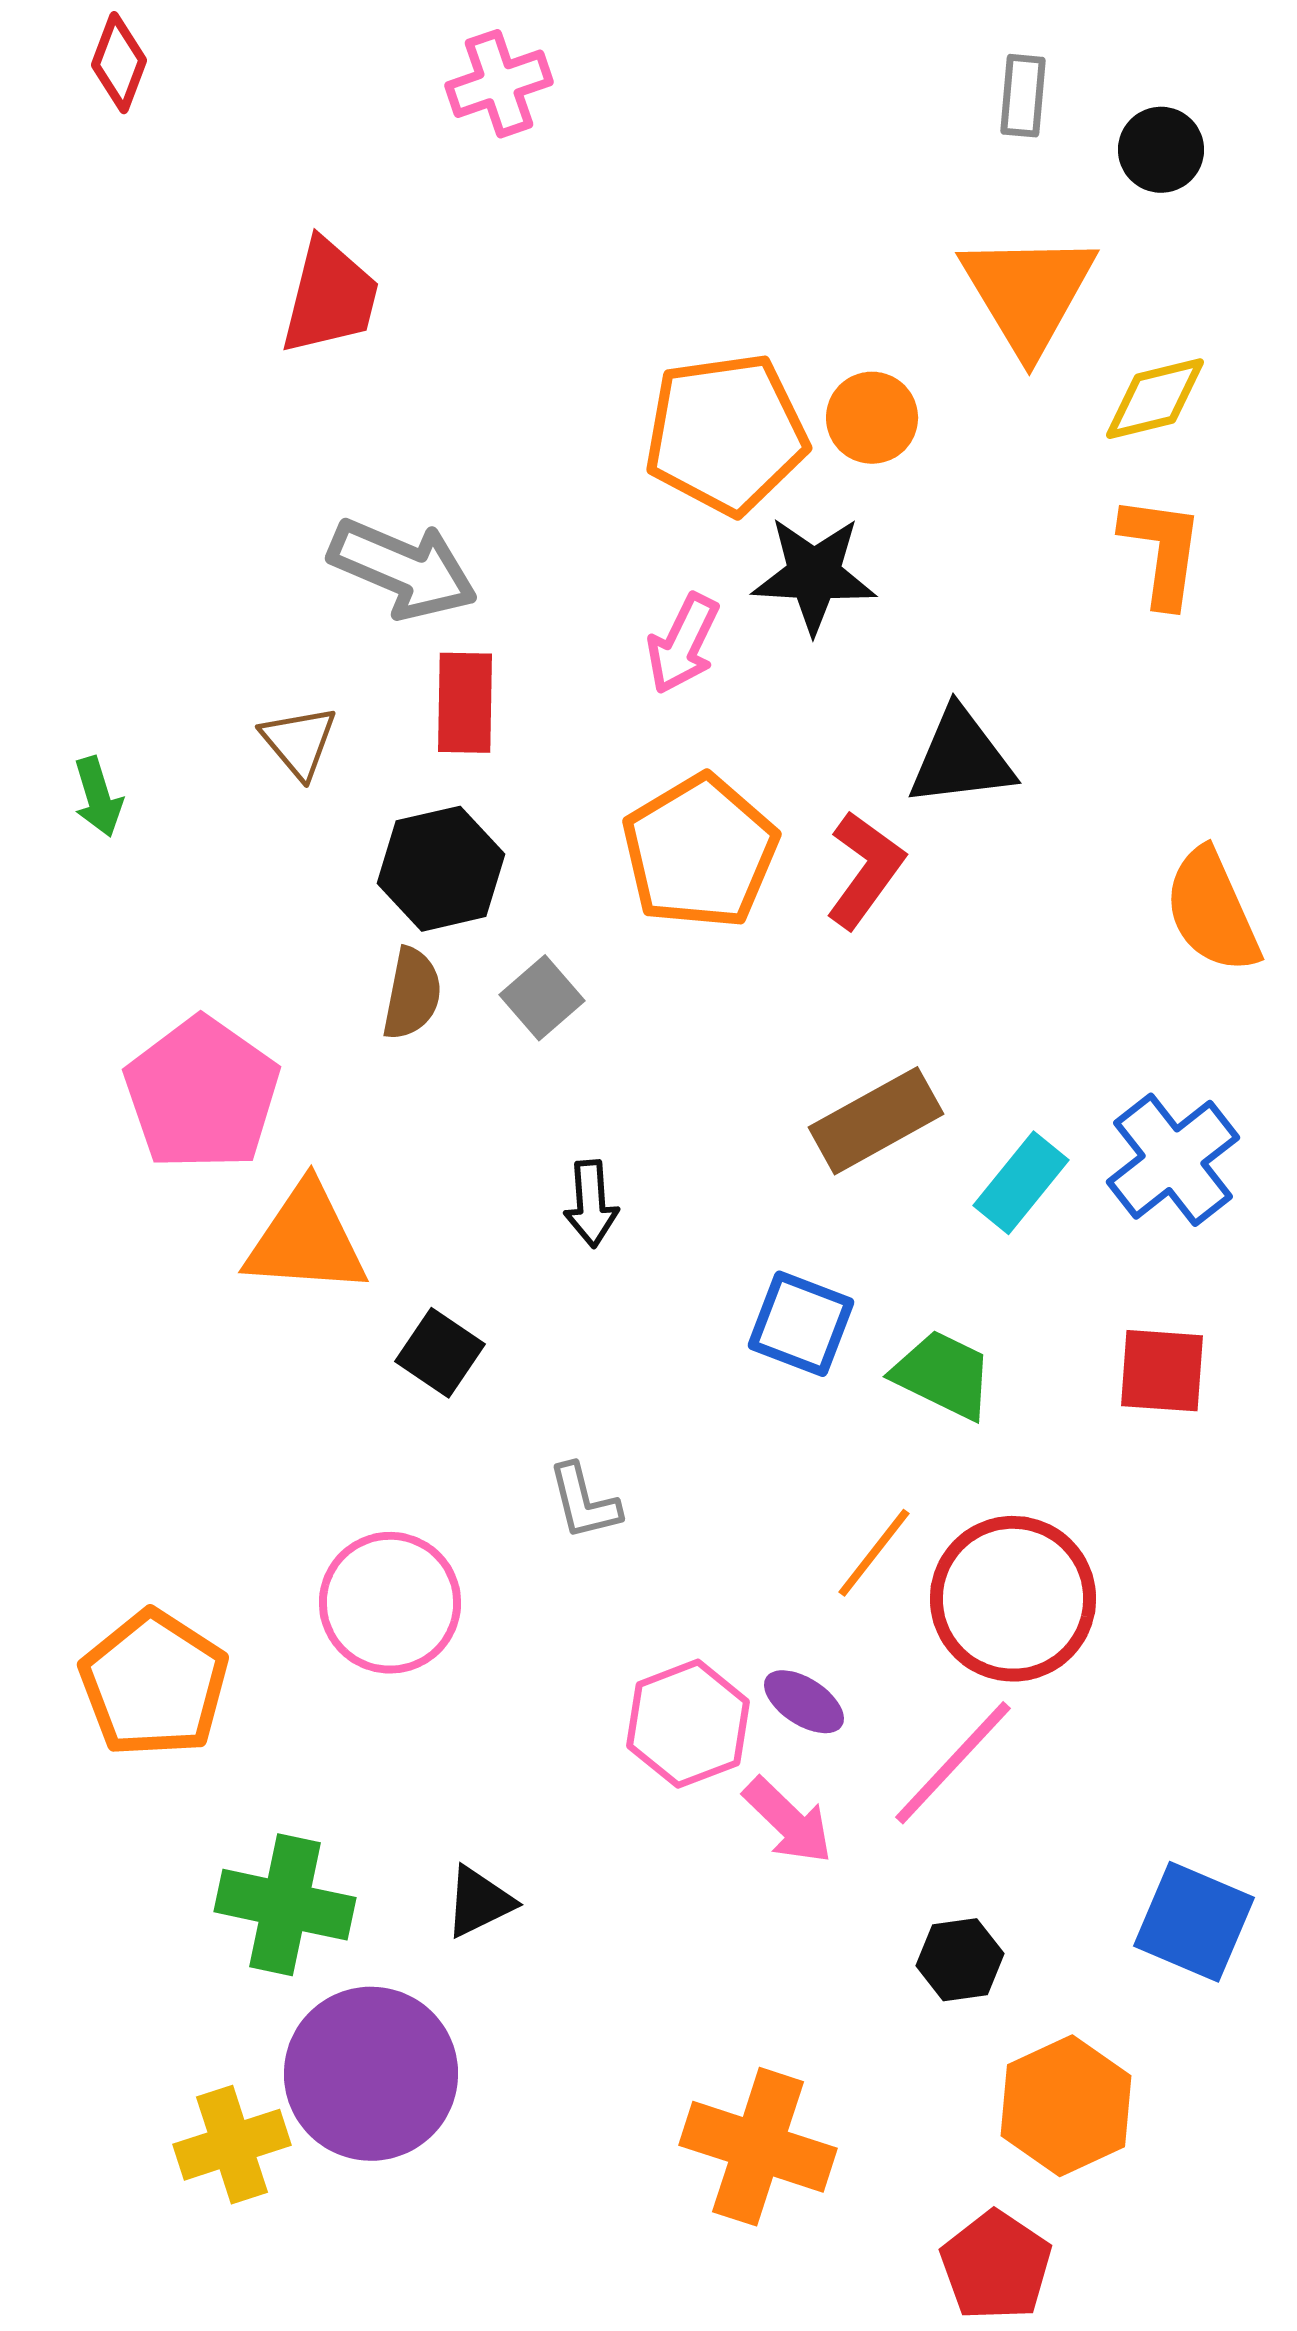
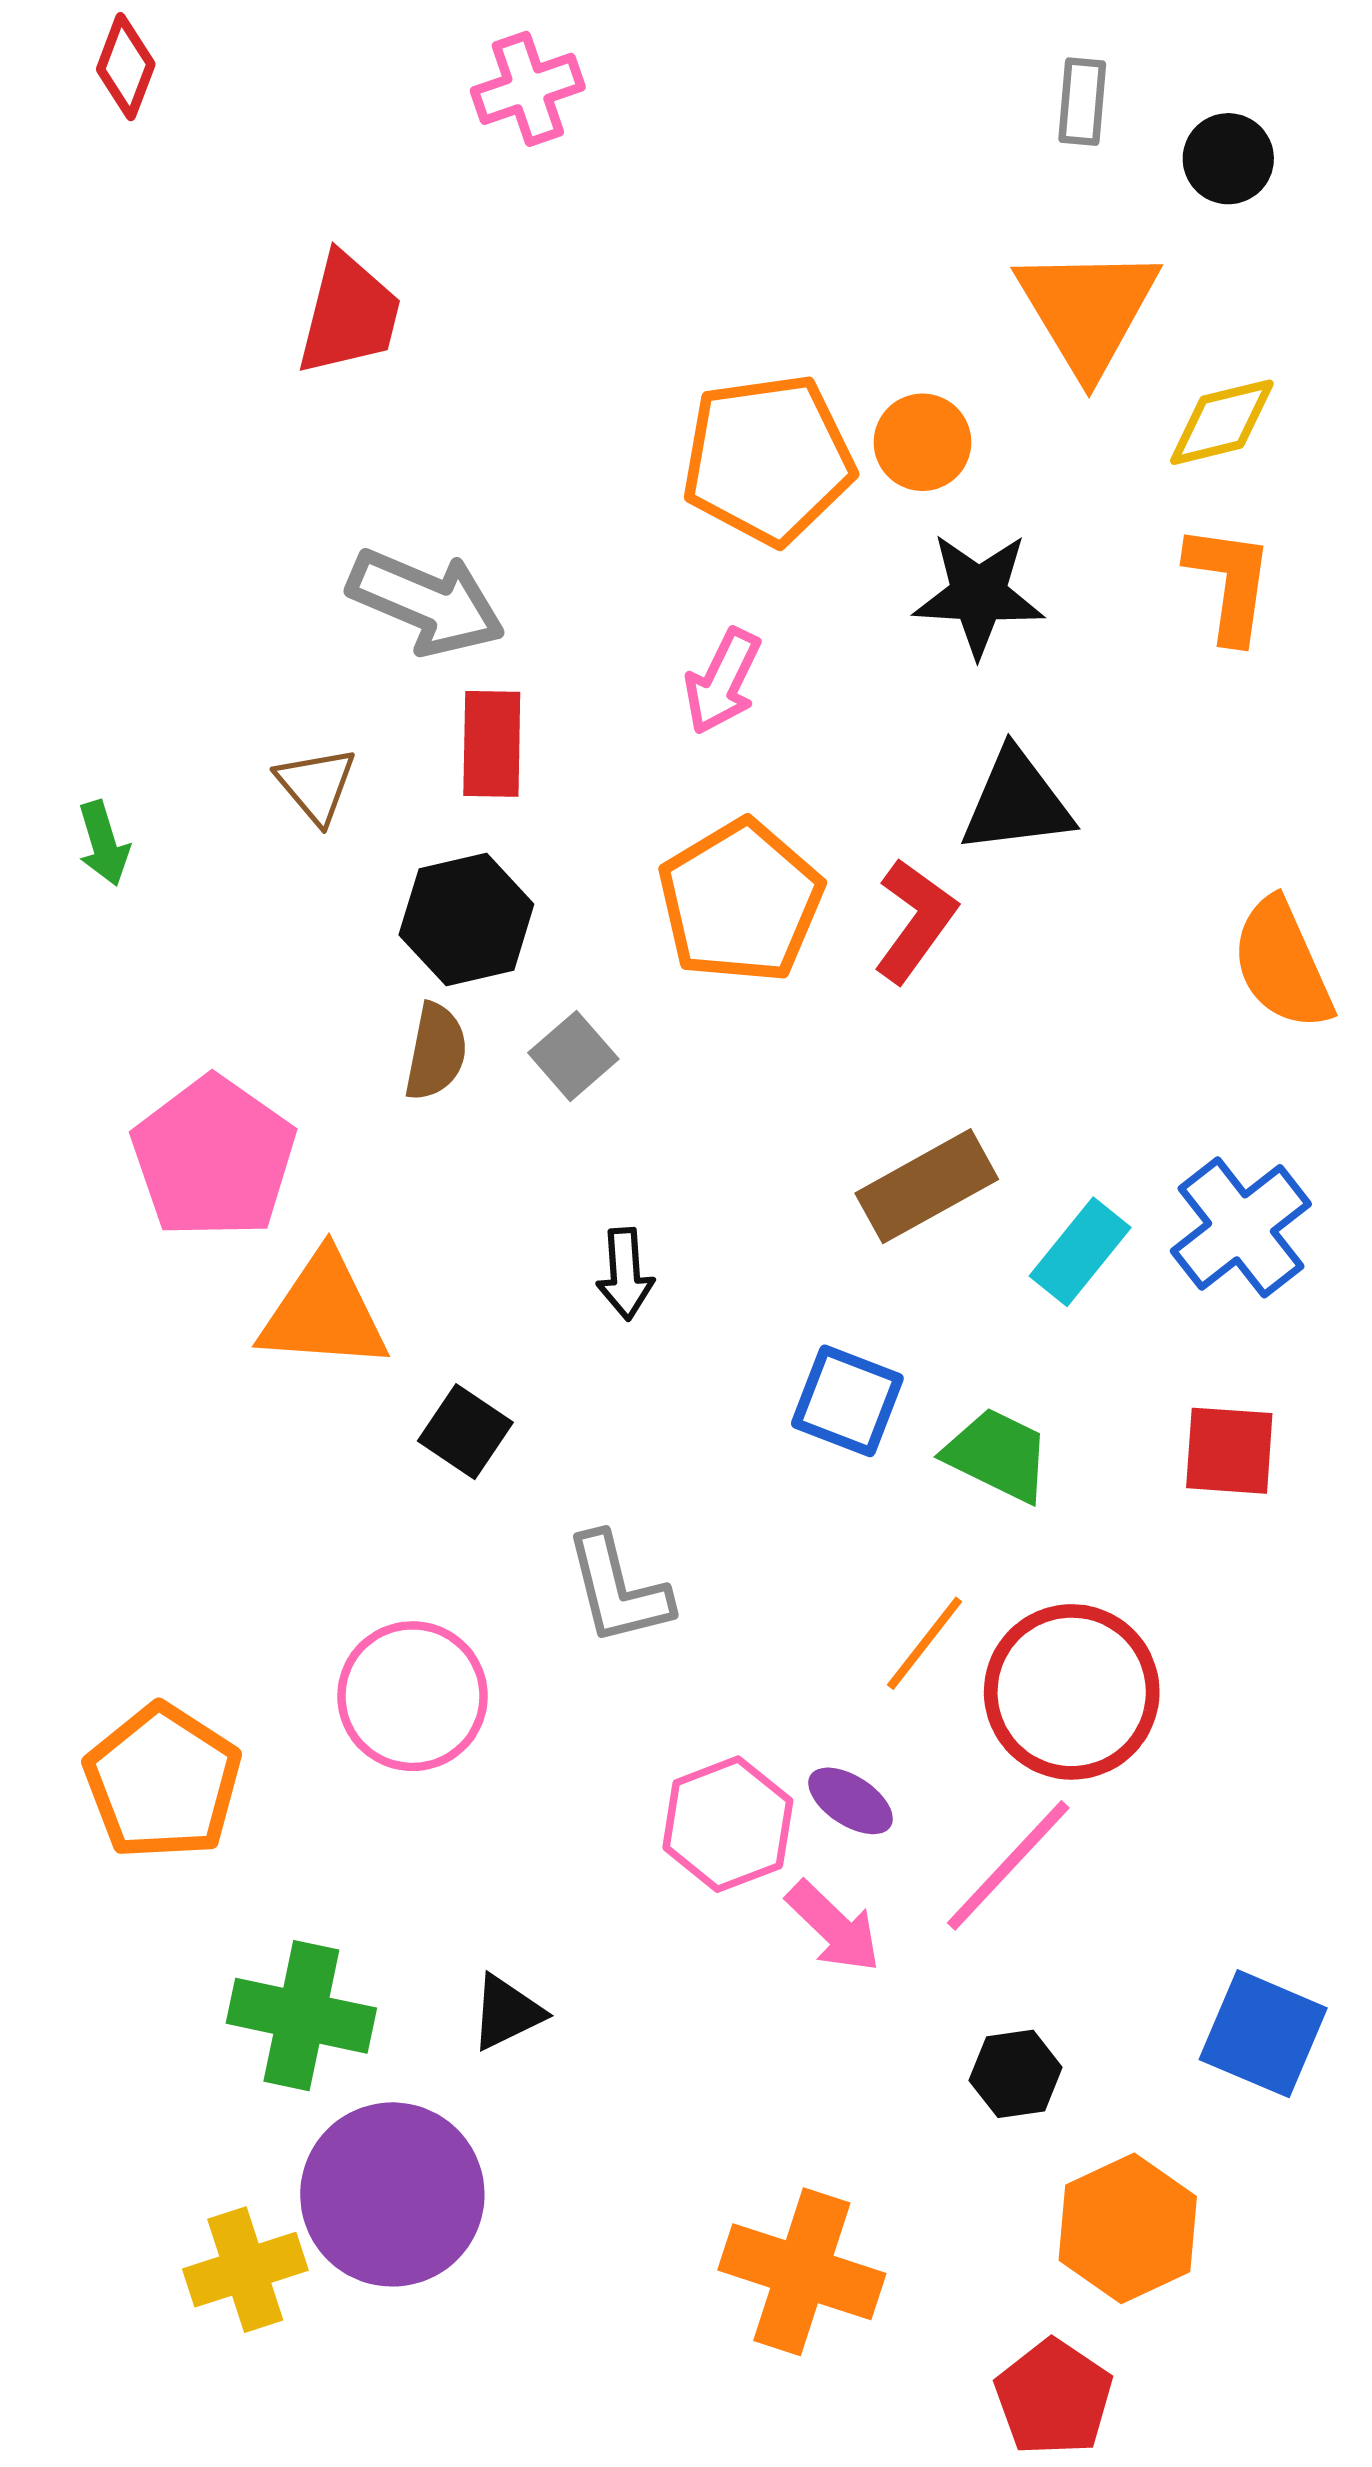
black star: (814, 575) -> (979, 595), moved
gray L-shape: (584, 1502) -> (618, 1589), size x1.4

